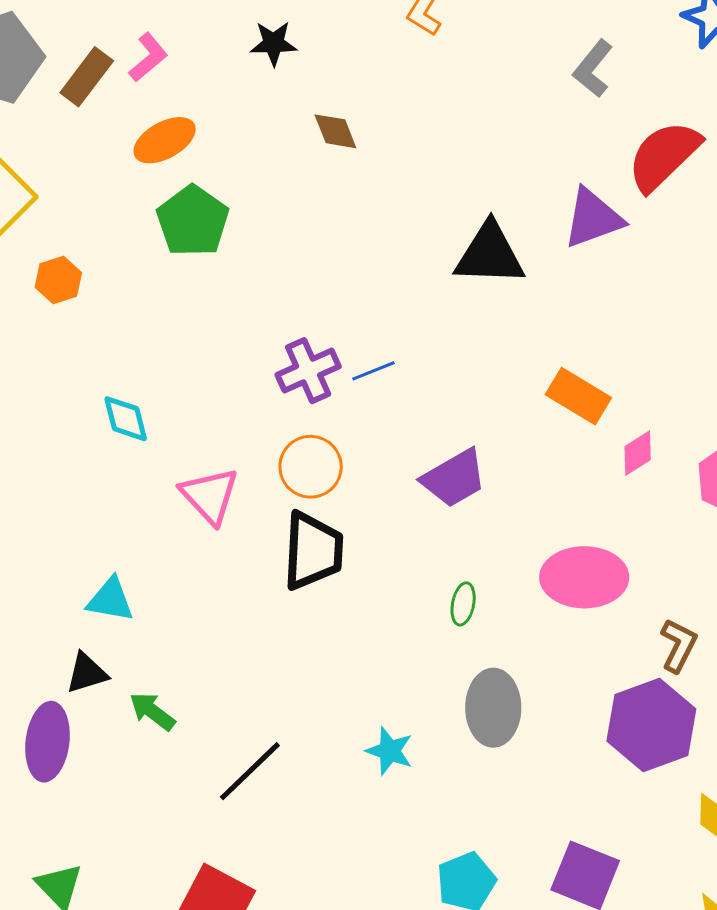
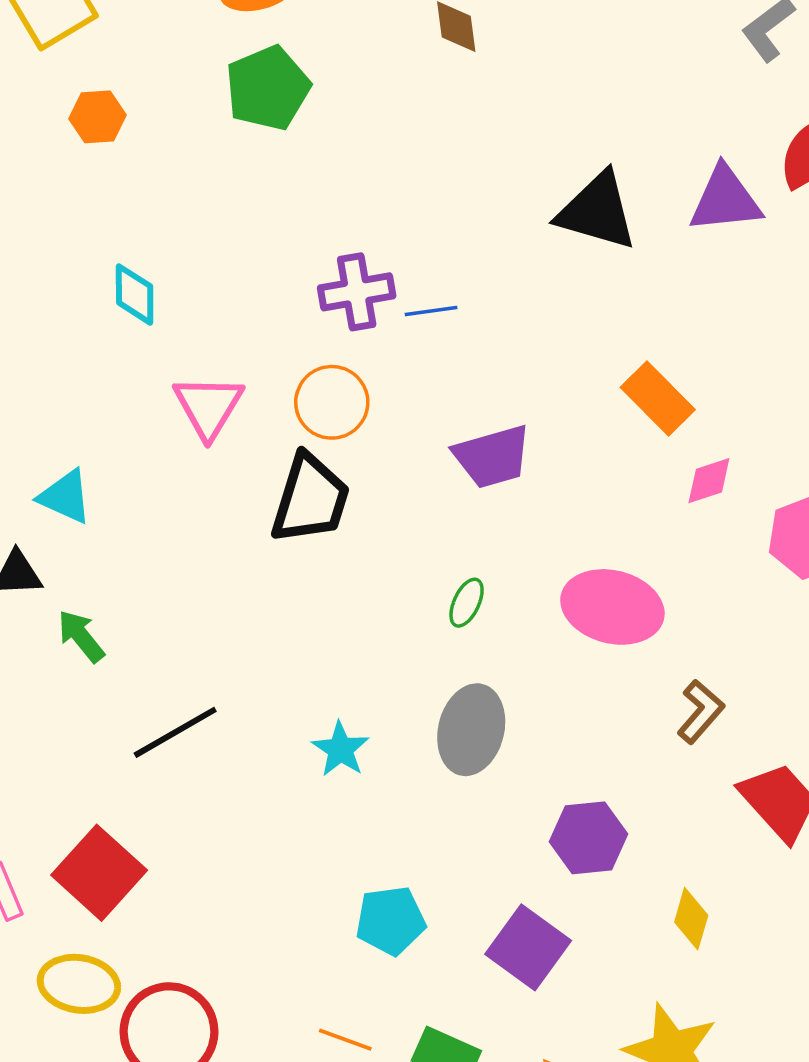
purple hexagon: (651, 725) -> (589, 838), moved, size x0.7

